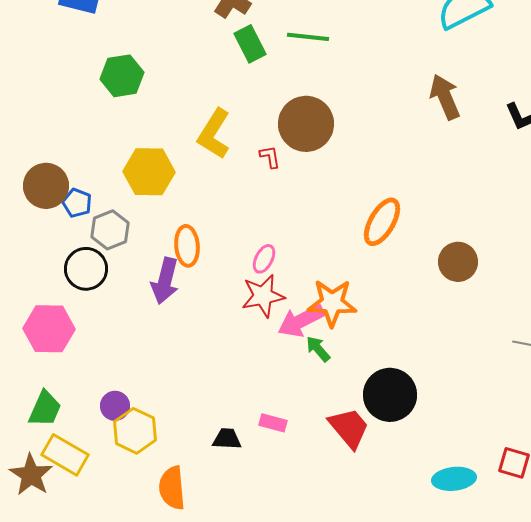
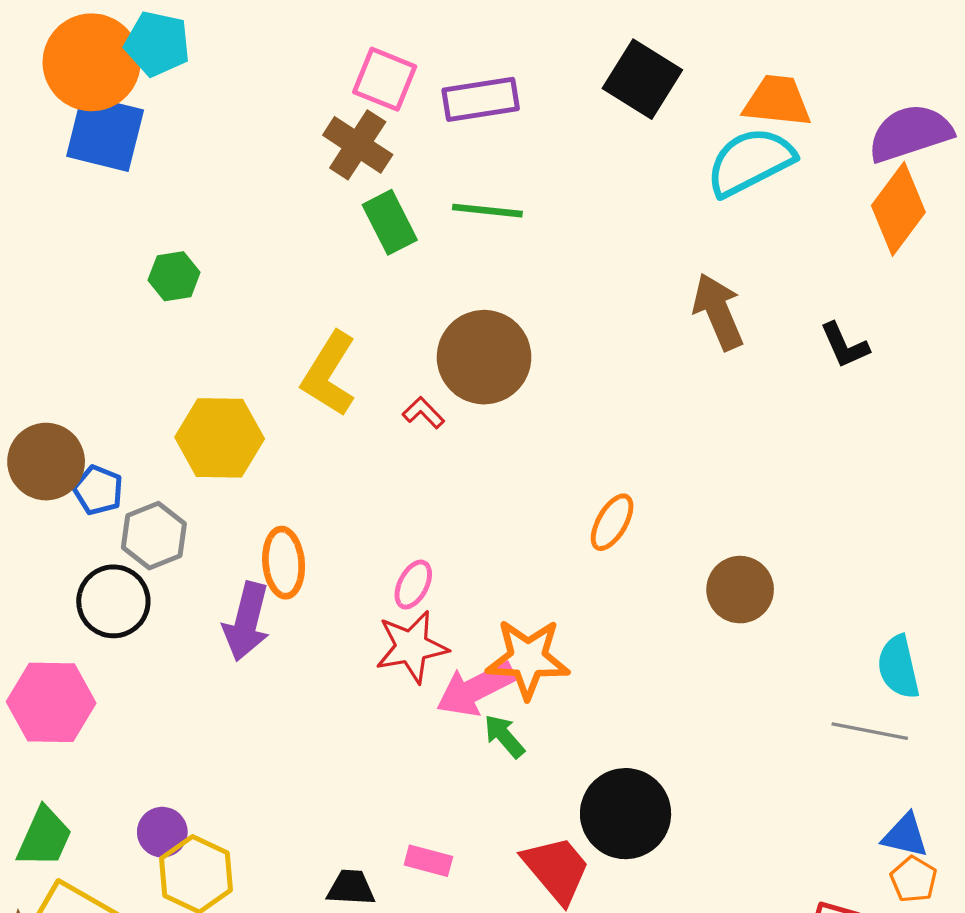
green hexagon: (122, 76) -> (174, 276), size x0.7
red L-shape: (270, 157) -> (423, 413), turned -35
orange ellipse: (382, 222) -> (612, 522), size x0.7

